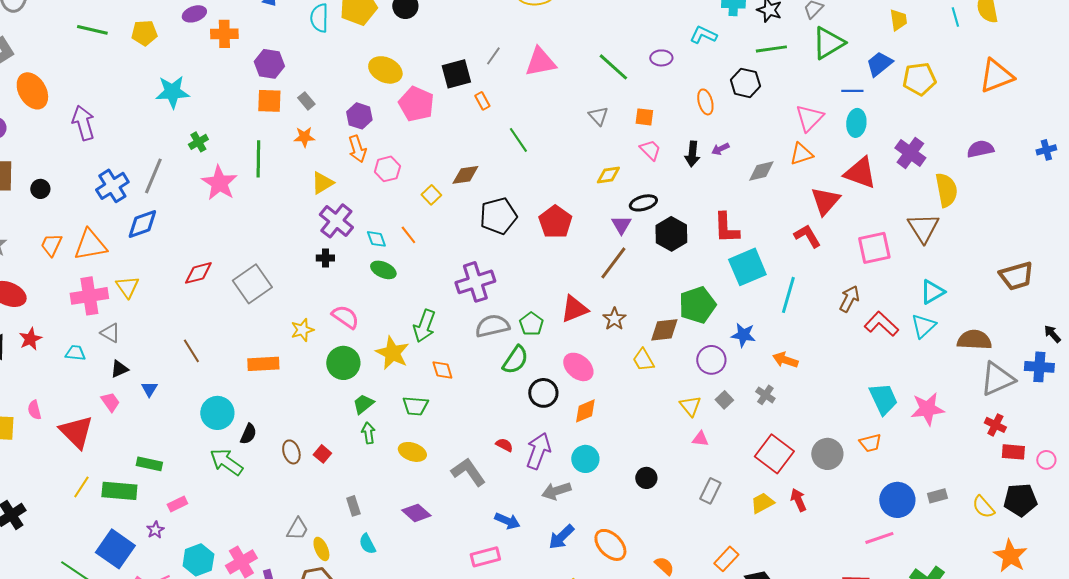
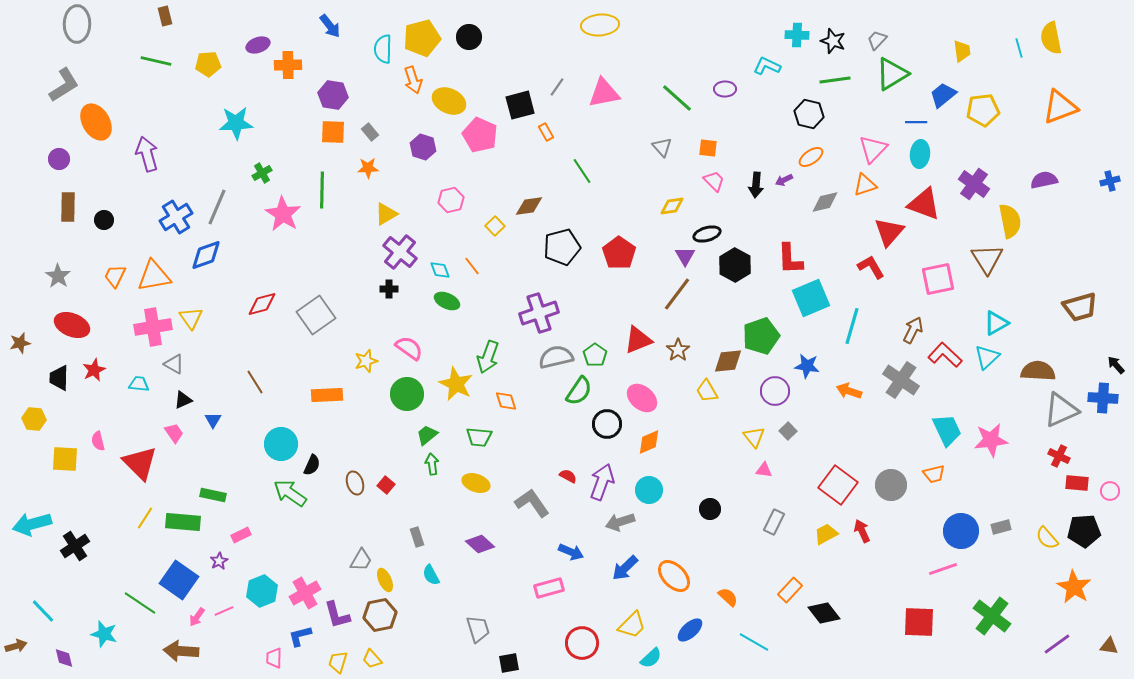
orange ellipse: (705, 102) -> (811, 157), moved, turned 70
orange arrow: (357, 149) -> (413, 80), moved
gray cross: (765, 395) -> (901, 380), moved, size x1.8

